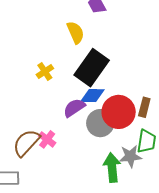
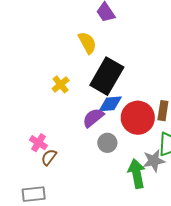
gray circle: (100, 123) -> (107, 143), moved, size x0.7
pink cross: (47, 139) -> (38, 143), moved
brown semicircle: (26, 143) -> (49, 157), size x0.6

